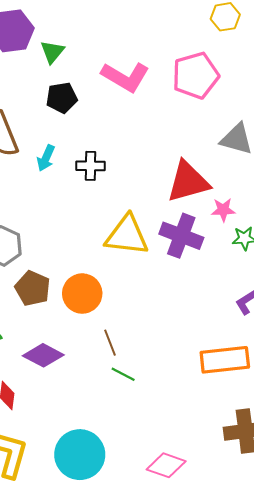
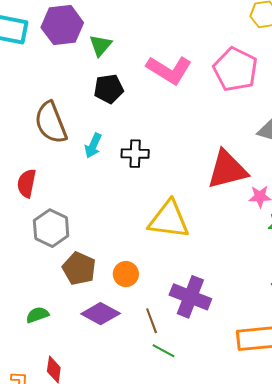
pink pentagon: (196, 75) -> (235, 69), turned -30
purple cross: (181, 236) -> (190, 297), moved
orange circle: (82, 294) -> (126, 274), size x0.7
purple diamond: (43, 355) -> (101, 314), moved

